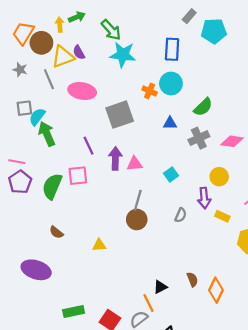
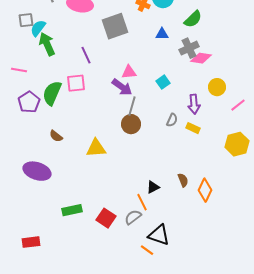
pink diamond: (232, 141) -> (201, 58), moved
purple arrow: (115, 158) -> (122, 87), moved, turned 125
yellow circle: (219, 177) -> (217, 87), moved
purple pentagon: (20, 182) -> (29, 102), moved
yellow rectangle: (222, 216) -> (193, 128), moved
yellow triangle: (99, 245) -> (96, 148), size x1.5

